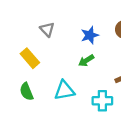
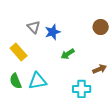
blue star: (90, 35) -> (53, 32), moved
cyan triangle: (64, 90) -> (38, 81), moved

